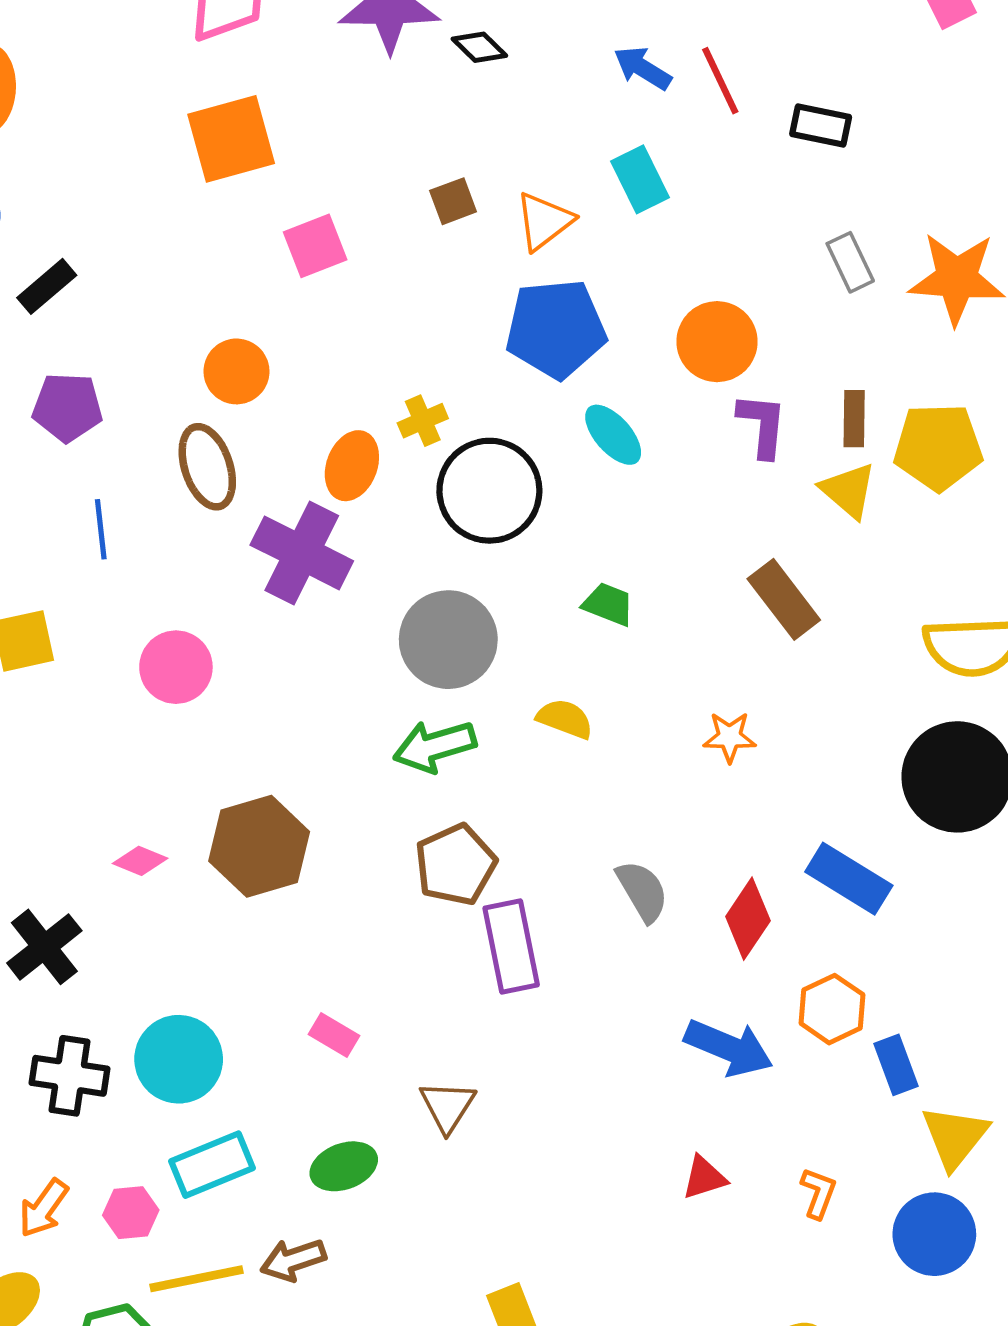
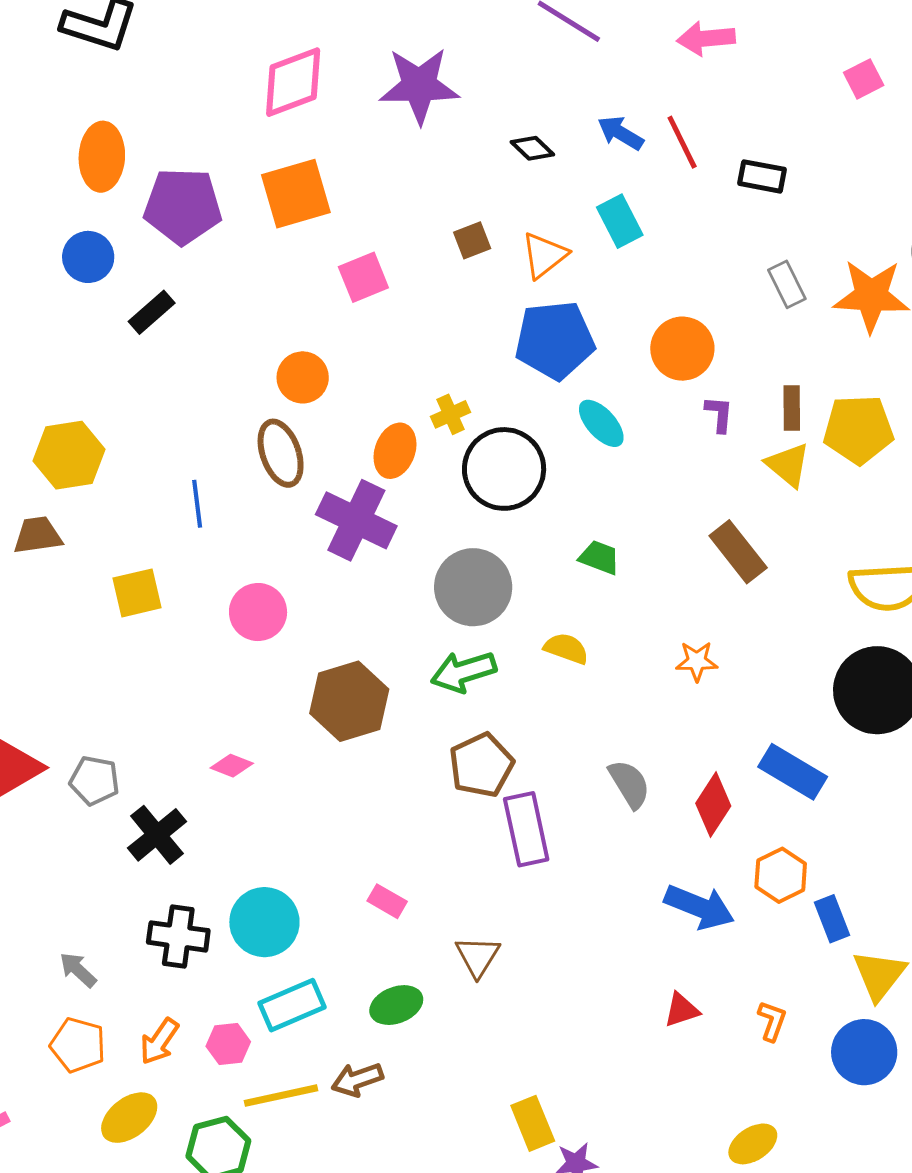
black diamond: (479, 47) -> (532, 148), moved
purple pentagon: (67, 407) -> (183, 206), moved, size x1.4
purple L-shape: (762, 425) -> (719, 414), size x0.7
brown hexagon: (259, 846) -> (349, 701), moved

